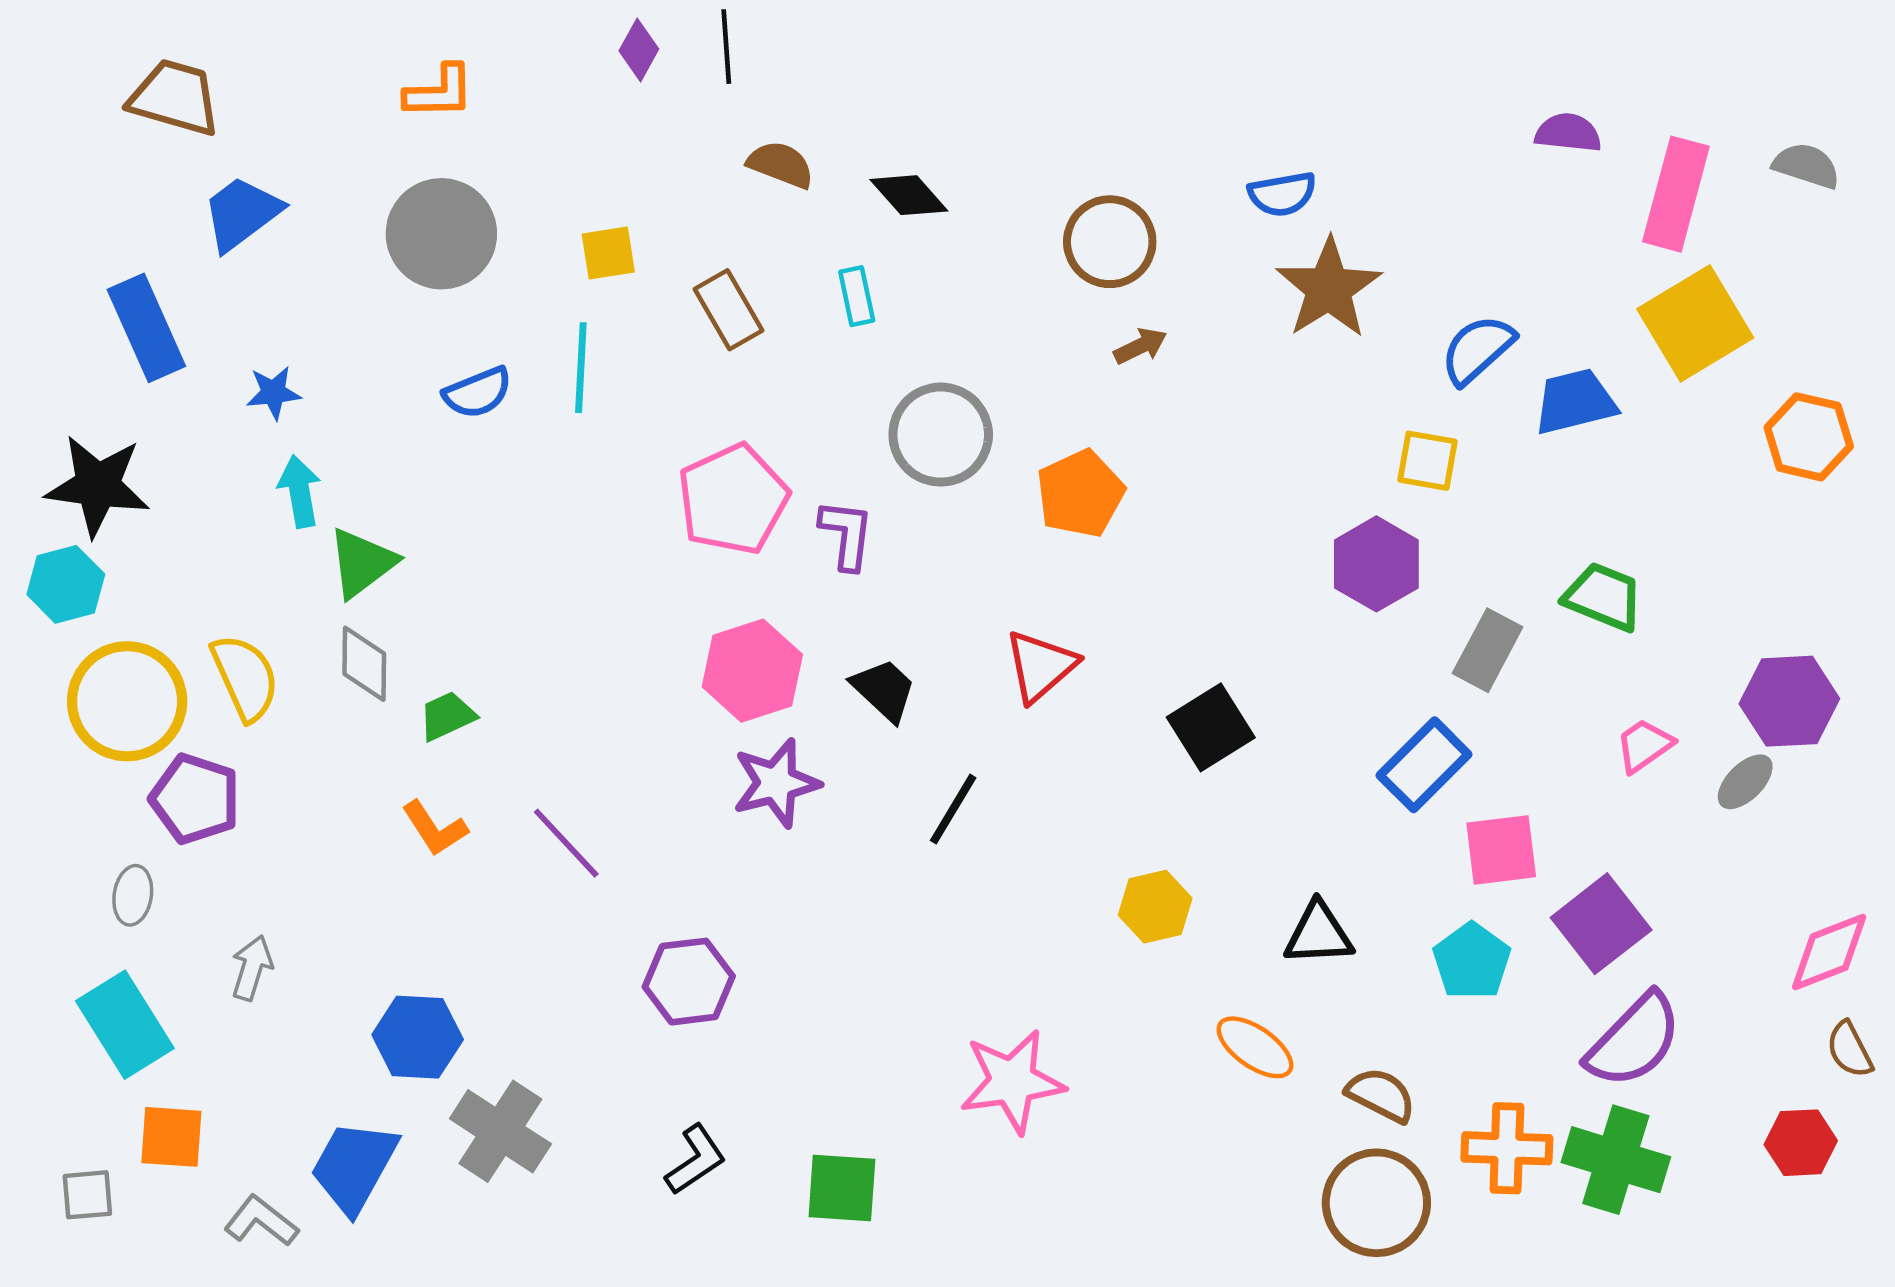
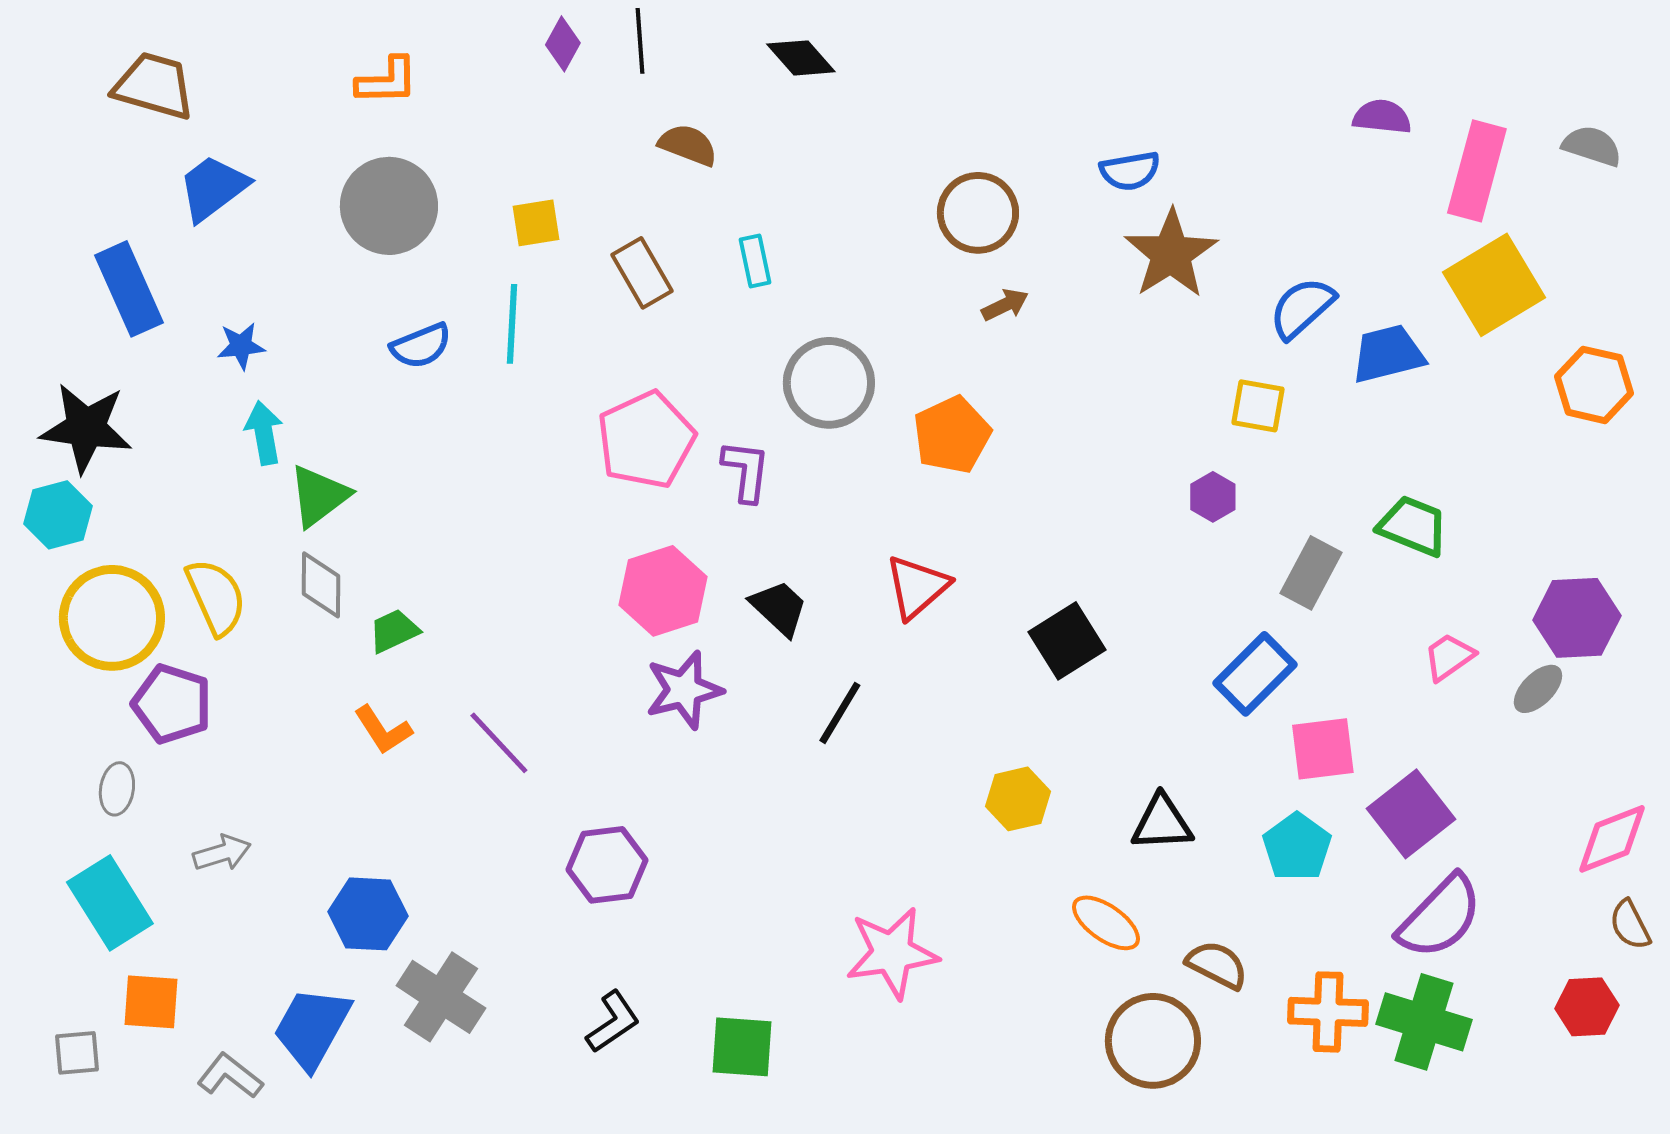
black diamond: (909, 195) -> (801, 58), moved
purple hexagon: (1376, 564) -> (1213, 497), size x0.6
gray arrow: (252, 968) -> (222, 853), turned 56
brown circle: (1376, 1203) -> (1153, 1041), moved

